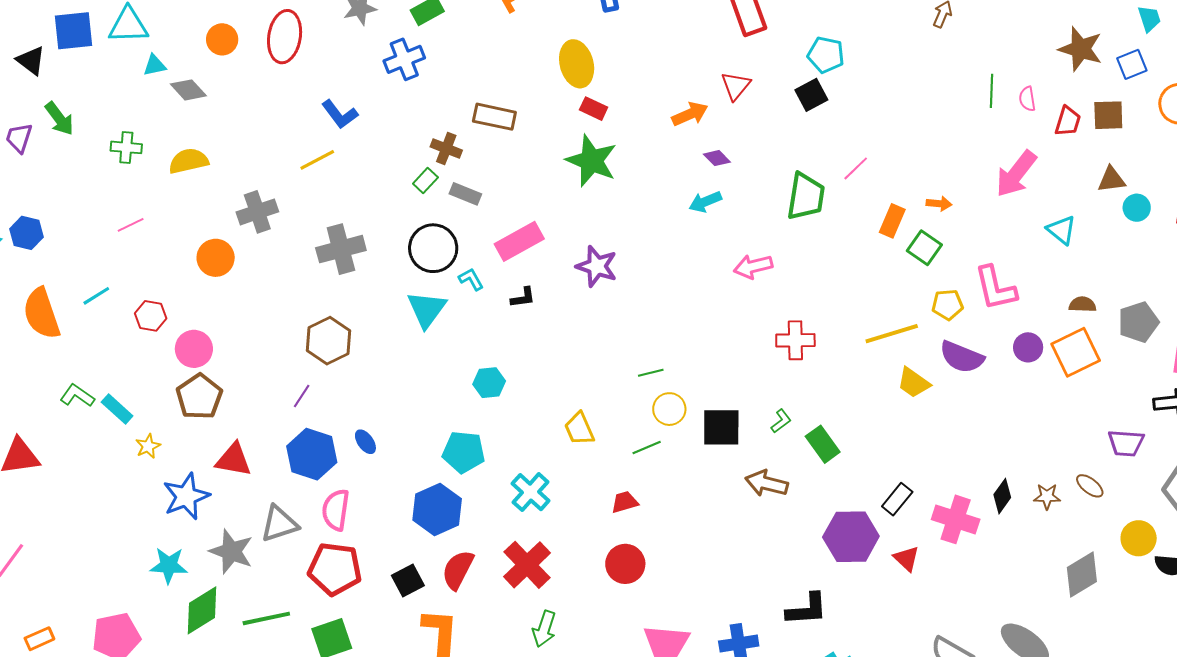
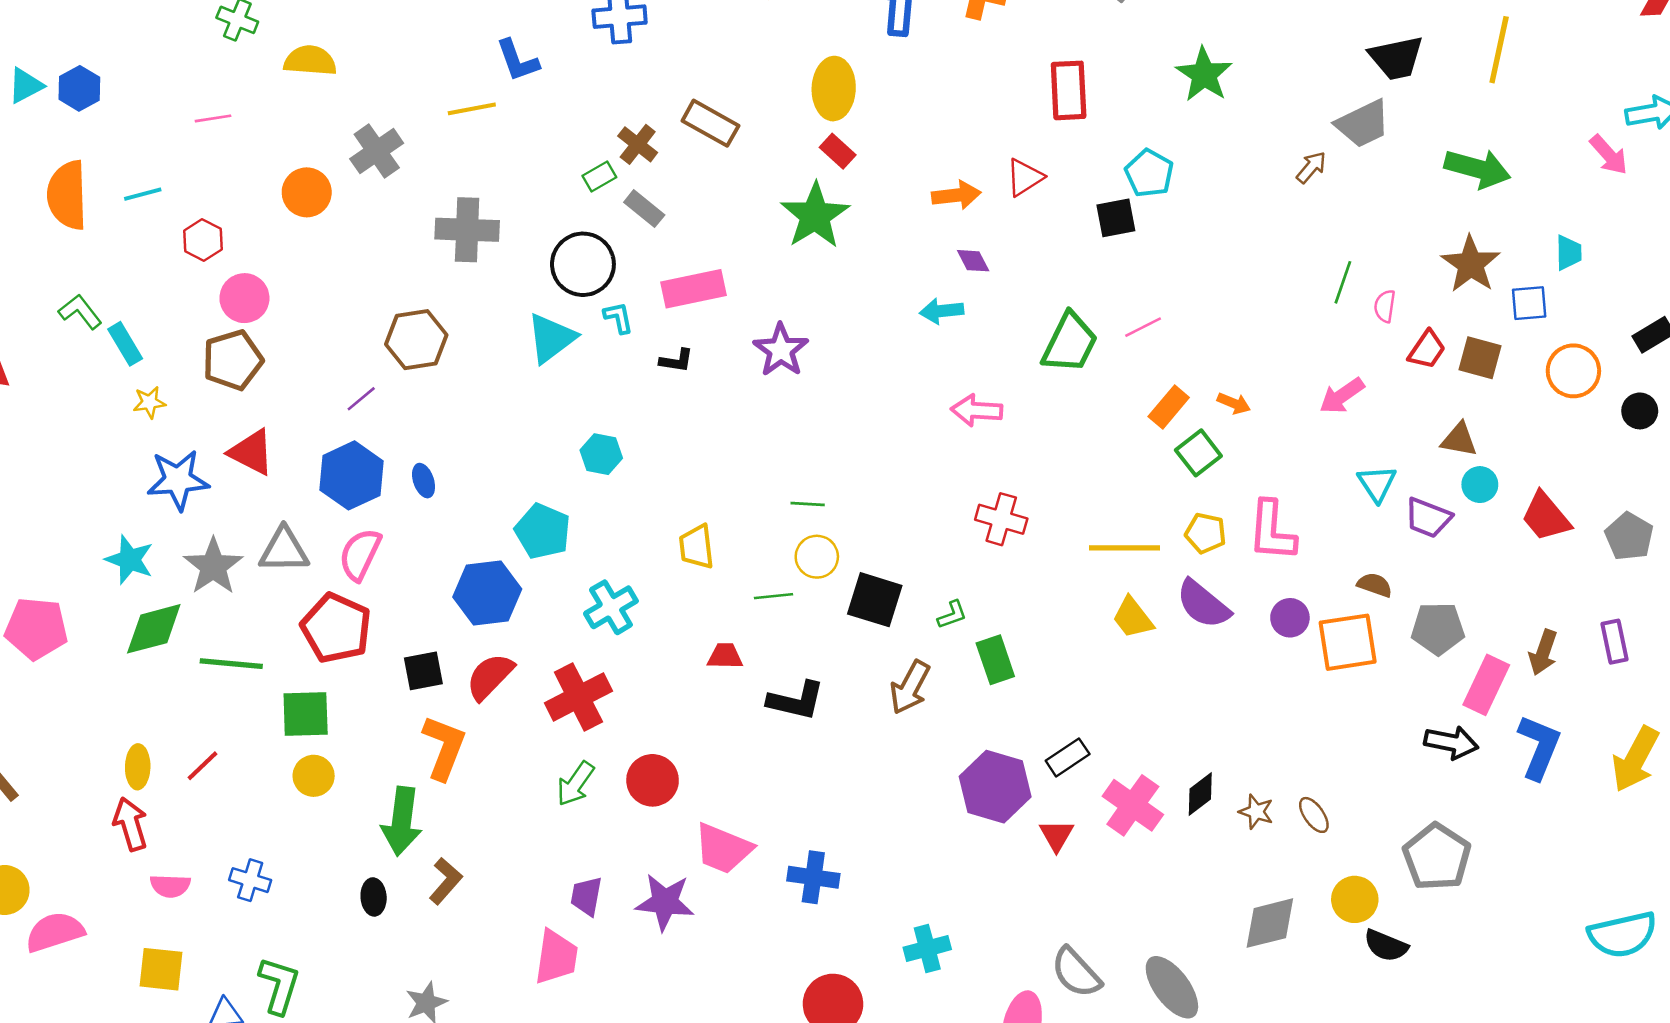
pink arrow: (1016, 174) -> (1342, 396), size x0.7
gray cross: (257, 212) -> (377, 151), turned -33
purple trapezoid: (1126, 443) -> (1428, 518), moved
brown arrow: (767, 483) -> (910, 687), turned -93
red circle: (625, 564) -> (653, 780), moved
black L-shape: (807, 609) -> (796, 701), moved

